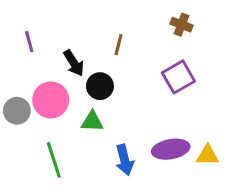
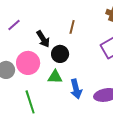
purple line: (29, 42) -> (14, 25), turned 64
blue arrow: (125, 160) -> (76, 89), moved

